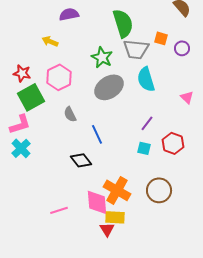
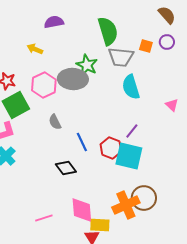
purple circle: (182, 48) -> (167, 42), moved
gray ellipse: (109, 87) -> (73, 79), moved, turned 36
red hexagon: (173, 143) -> (111, 148), moved
cyan square: (144, 148) -> (129, 156), size x2.0
orange cross: (117, 190) -> (126, 205), moved, turned 36

